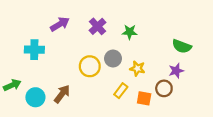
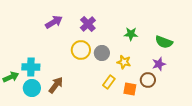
green star: (130, 32) -> (131, 34), moved
cyan cross: (34, 50) -> (31, 67), moved
yellow circle: (90, 66) -> (81, 50), moved

